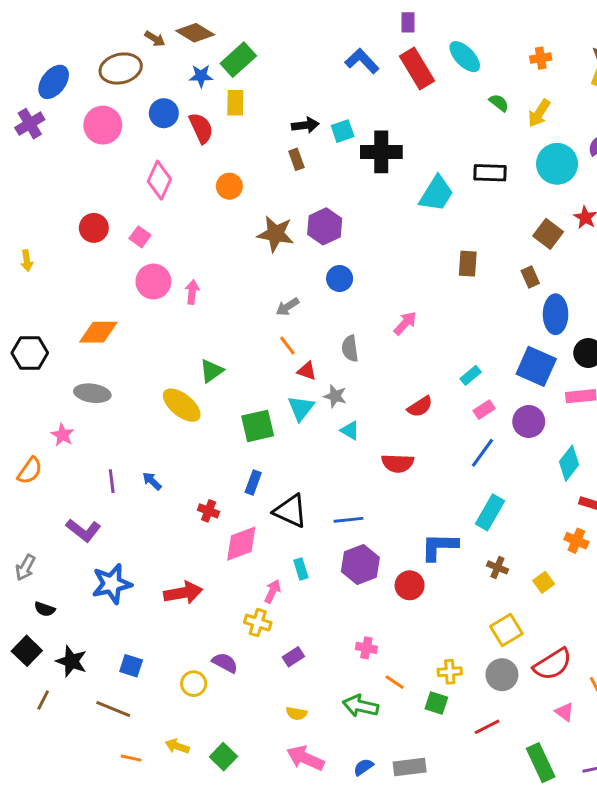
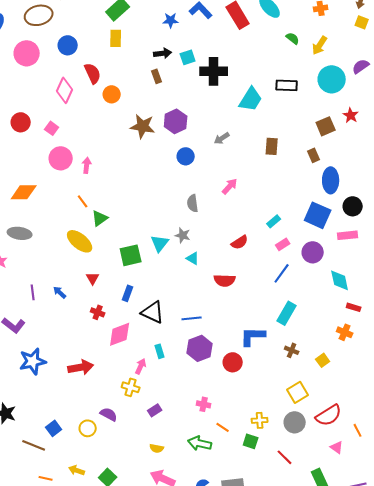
blue star: (201, 76) -> (171, 20), moved
red semicircle: (201, 128) -> (93, 73), moved
brown square: (548, 234) -> (326, 126), turned 30
gray arrow: (287, 307) -> (222, 138), moved
orange line: (287, 346) -> (83, 201), moved
red triangle: (307, 371) -> (93, 278), moved, turned 40
cyan diamond: (569, 463) -> (340, 280), turned -50
blue square: (131, 666) -> (54, 428), moved, turned 35
red line: (487, 727) -> (285, 457), turned 72

